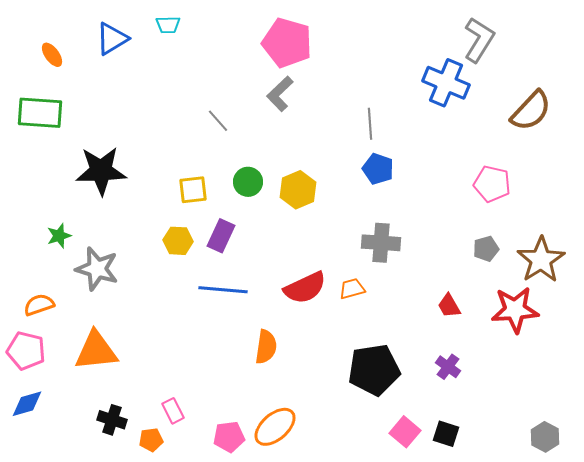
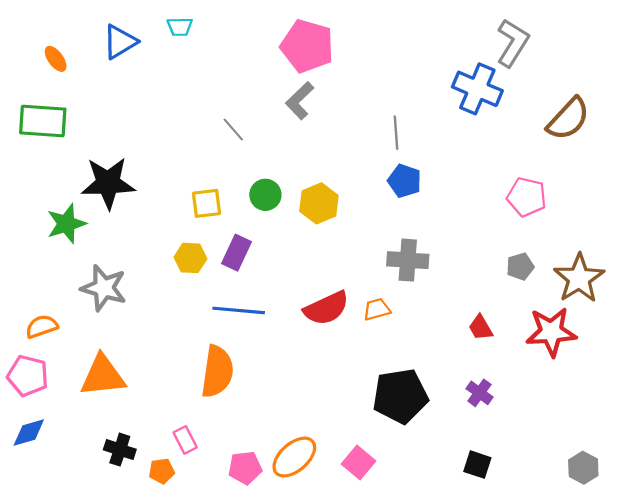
green star: (59, 236) -> (66, 224), moved, size x1.5
orange semicircle: (266, 347) -> (217, 371), moved, size x1.4
pink square: (405, 432) -> (359, 462), moved

